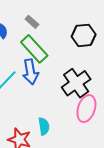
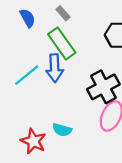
cyan semicircle: (44, 126) -> (62, 130), turned 108

